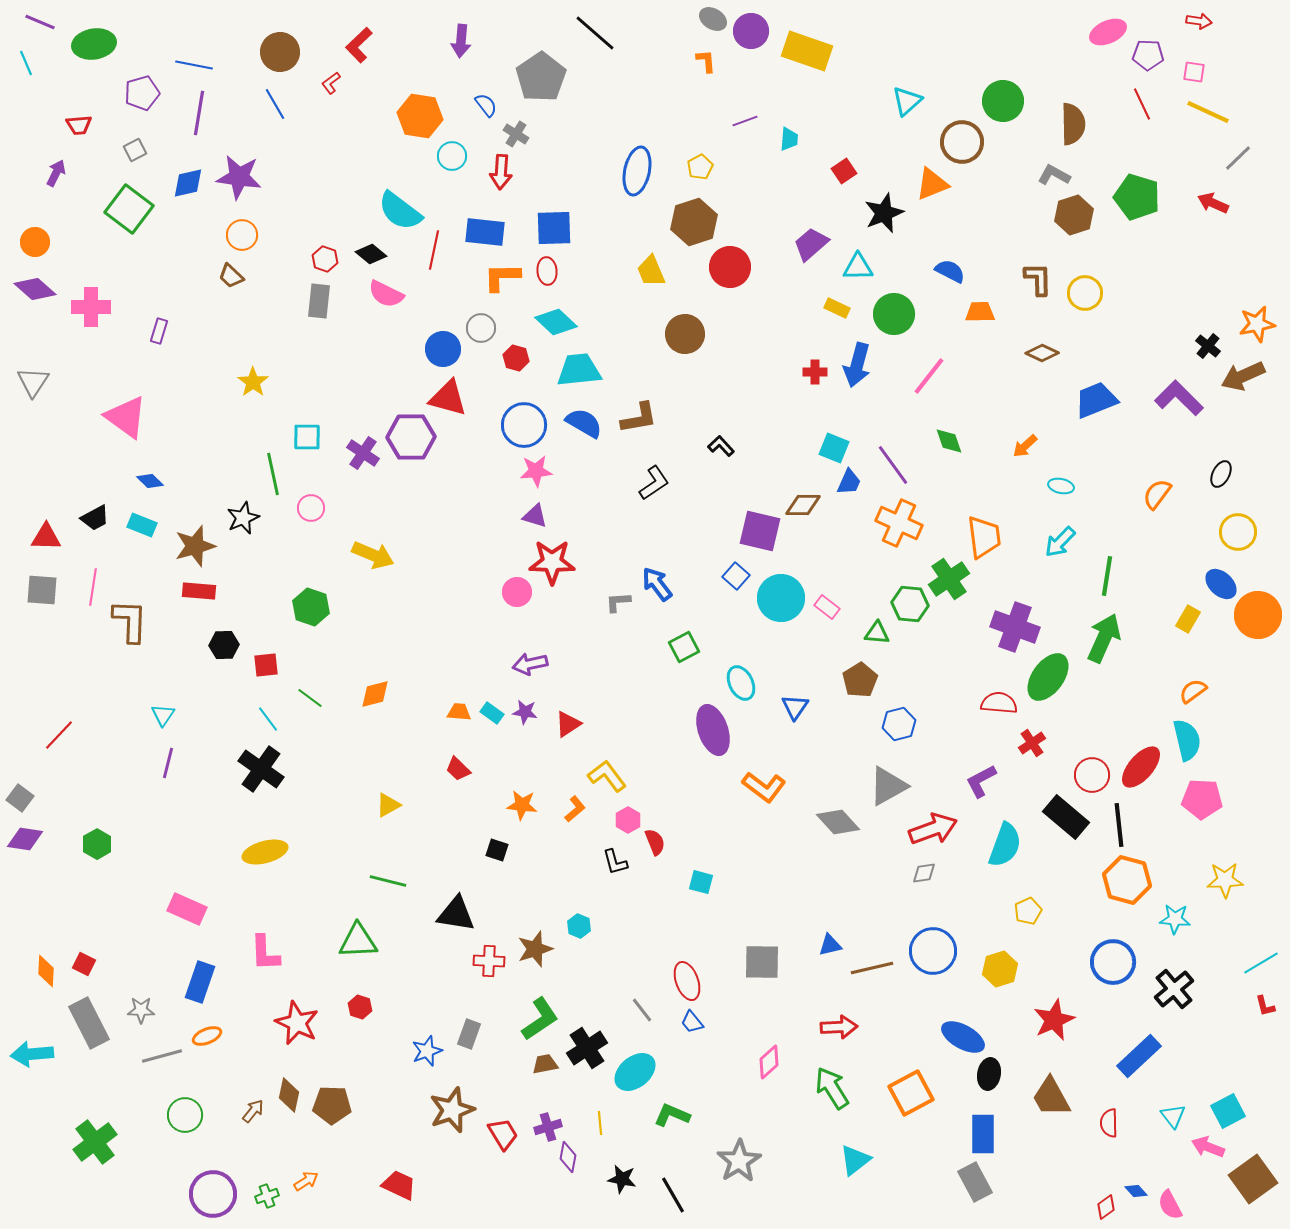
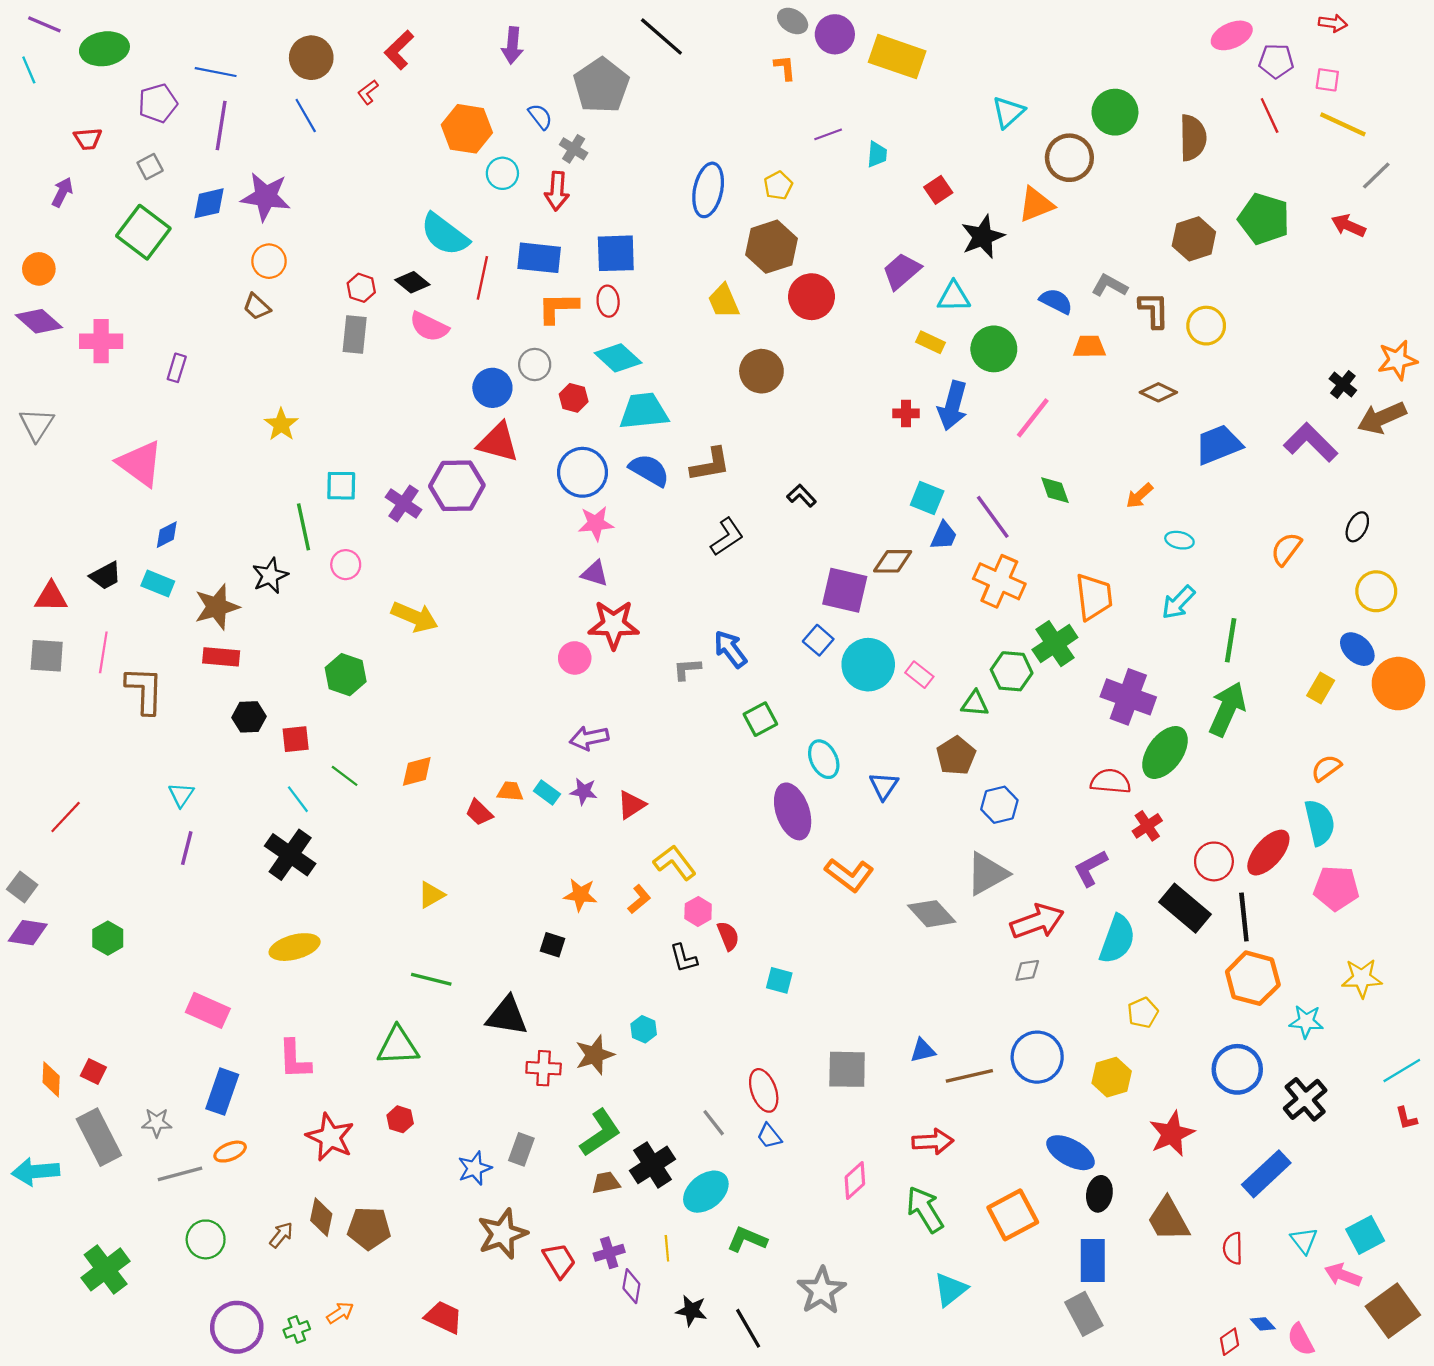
gray L-shape: (1054, 175) -> (1109, 286), moved
blue diamond: (150, 481) -> (167, 535), turned -72
red trapezoid: (458, 769) -> (479, 813), moved

